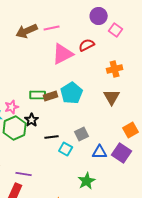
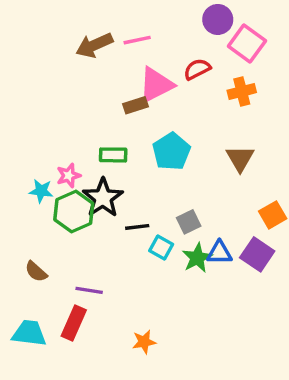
pink square: (116, 30) -> (247, 43), size x1.5
orange cross: (115, 69) -> (242, 91), moved
brown rectangle: (51, 96) -> (135, 105), moved
black star: (32, 120) -> (103, 198), size x1.6
green star: (87, 181) -> (197, 258), moved

